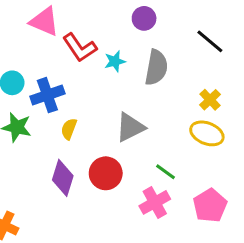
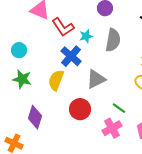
blue cross: (47, 95) -> (71, 56), moved, turned -30
yellow semicircle: (69, 129) -> (56, 80), size x1.5
purple diamond: (63, 178) -> (35, 117), moved

